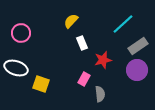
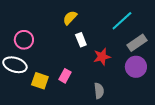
pink circle: (21, 33) -> (24, 40), moved
pink rectangle: (84, 79) -> (65, 76), moved

